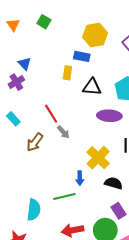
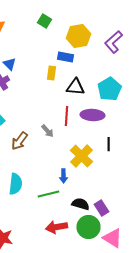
green square: (44, 22) -> (44, 21), moved
red line: (51, 114) -> (66, 116), moved, turned 36
black semicircle: (113, 183) -> (80, 204), moved
cyan semicircle: (34, 210) -> (16, 184), moved

